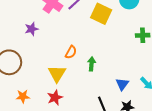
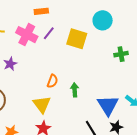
blue triangle: (122, 84) -> (108, 105), size x1.6

